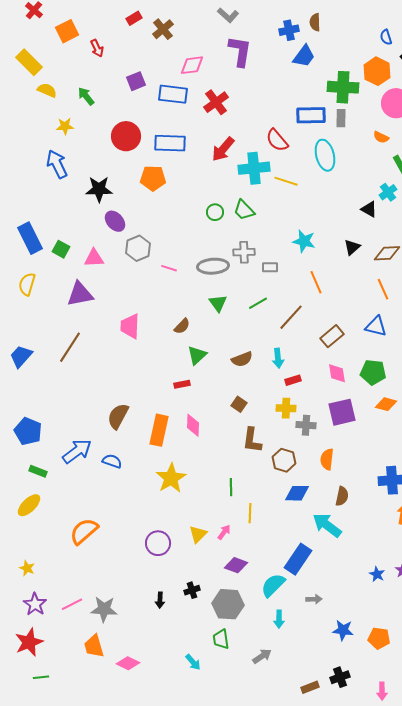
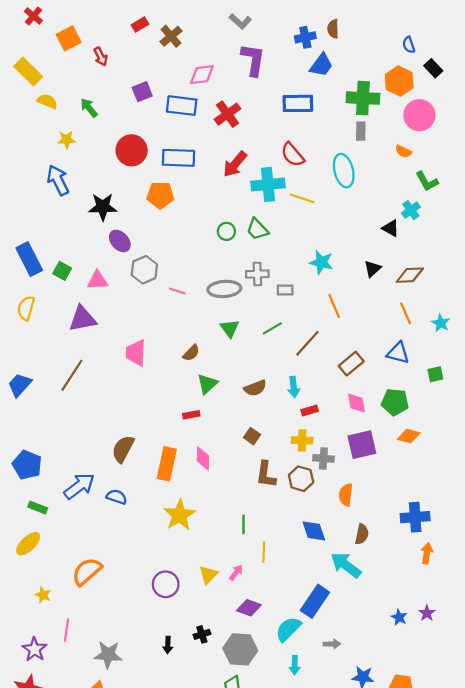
blue rectangle: (311, 115) -> (298, 103), moved
brown hexagon: (284, 460) -> (301, 479), moved
blue diamond: (297, 493) -> (314, 531), turned 70
yellow star: (27, 568) -> (43, 595), moved
pink line: (72, 604) -> (67, 630), moved, turned -55

